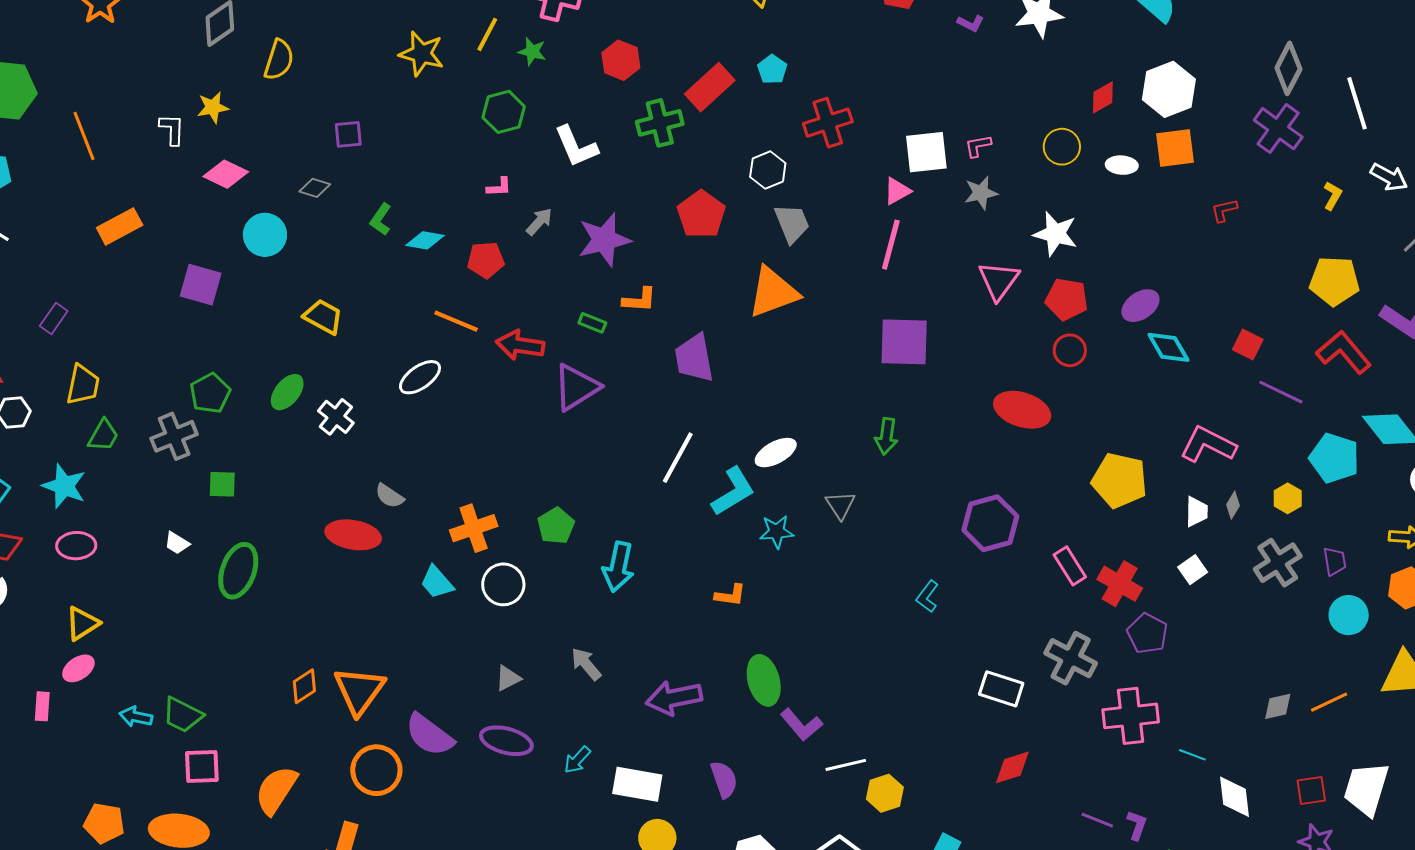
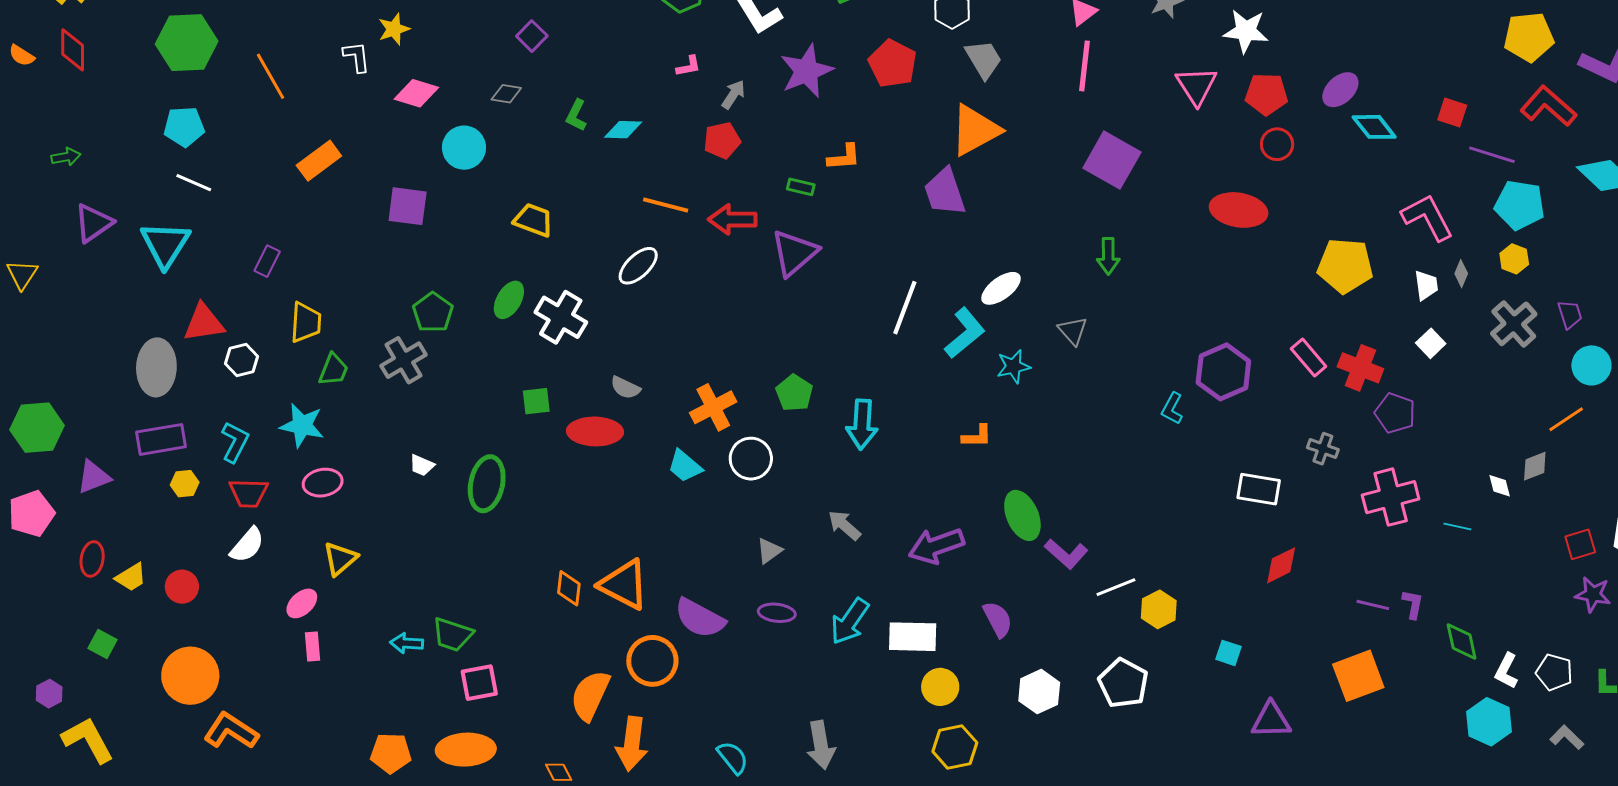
purple square: (348, 134) -> (532, 36), turned -32
purple star: (604, 240) -> (807, 71), moved
red pentagon: (486, 260) -> (722, 140), moved
purple square: (904, 342) -> (1112, 160), turned 36
purple trapezoid: (694, 358) -> (945, 192), moved
white cross: (336, 417) -> (561, 317), size x1.4
pink L-shape: (1208, 445) -> (1428, 217), turned 44
cyan pentagon: (1334, 458) -> (1520, 205), moved
green square: (222, 484) -> (536, 401), moved
purple hexagon: (990, 523) -> (1223, 372), moved
gray cross: (1071, 658) -> (1323, 449), size x0.6
pink ellipse: (78, 668) -> (302, 603), moved
orange diamond: (304, 686) -> (569, 588), turned -42
orange triangle: (359, 691) -> (624, 585), turned -30
orange line: (1329, 702) -> (1566, 419), moved
purple ellipse: (506, 741) -> (777, 613), size x0.7
cyan arrow: (577, 760) -> (850, 621), size x1.6
orange semicircle: (276, 790) -> (590, 695), moved
white diamond: (1234, 797) -> (1500, 486), moved, size x0.6

